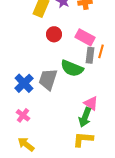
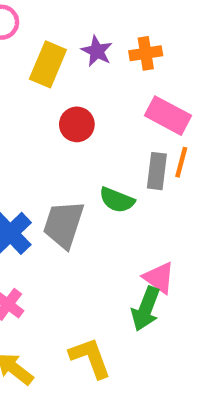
pink rectangle: (85, 37) -> (168, 116), moved
green semicircle: (72, 68) -> (117, 200), size x0.7
yellow L-shape: (83, 139) -> (90, 358), moved, turned 65

